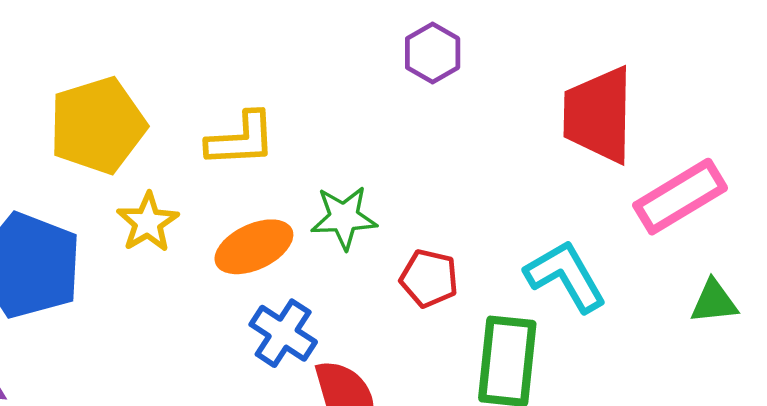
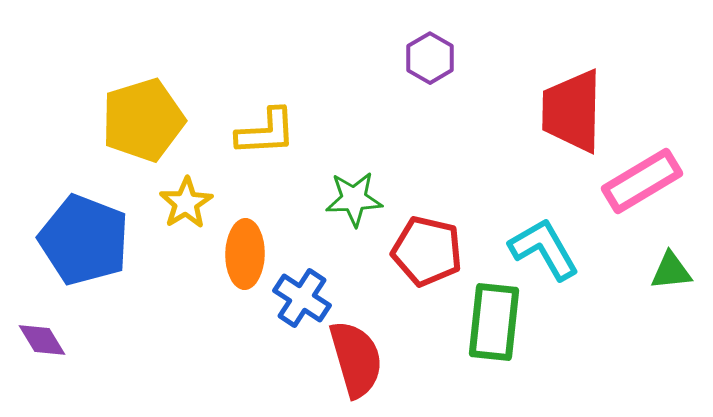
orange ellipse: (254, 247) -> (245, 254), moved, turned -64
red pentagon: (429, 278) -> (427, 251), size x1.4

